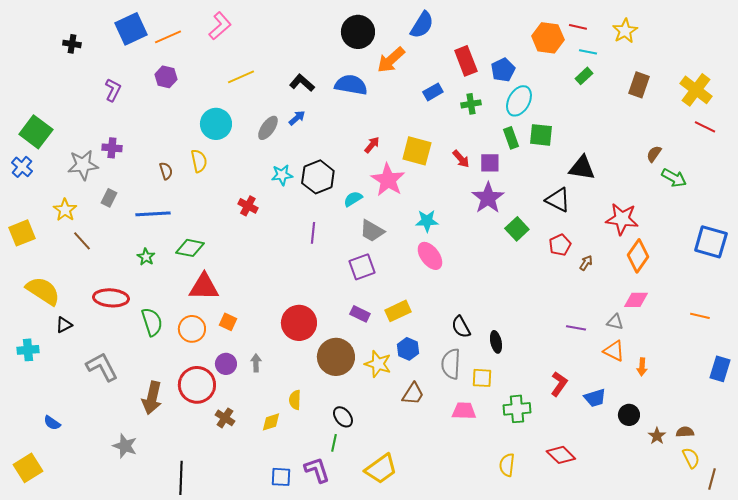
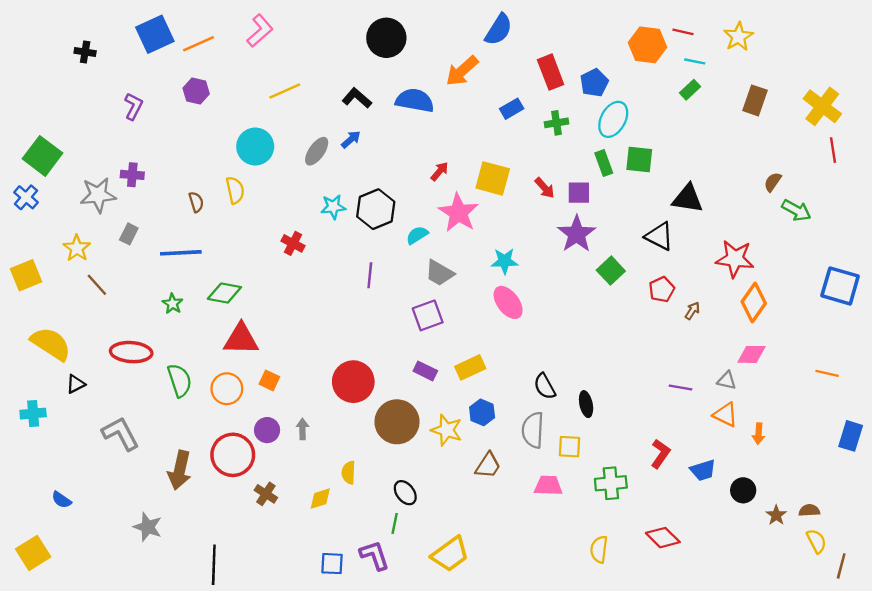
black circle: (358, 32) -> (386, 38), moved
red line: (705, 127) -> (833, 150), turned 55

